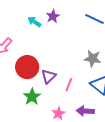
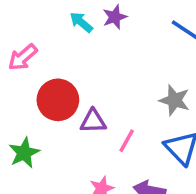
purple triangle: (49, 76) -> (93, 121), turned 35
green star: (32, 97) -> (24, 153), moved

